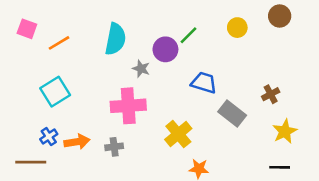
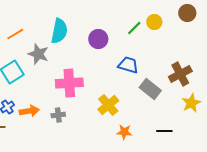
green line: (189, 35) -> (134, 28), moved
gray star: (141, 69) -> (38, 54), moved, size x1.5
brown cross: (271, 94) -> (180, 74), size x1.6
black line: (280, 167) -> (164, 131), moved

